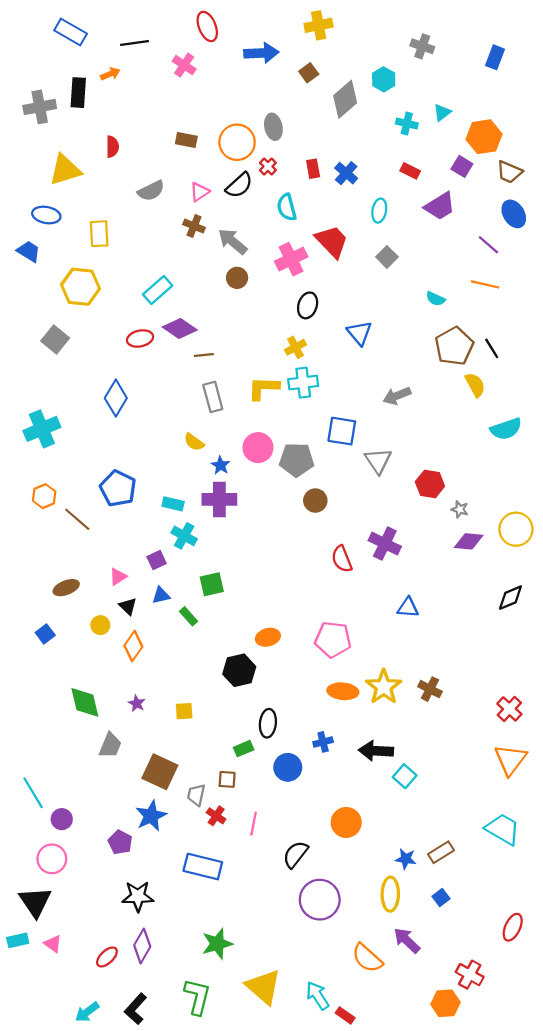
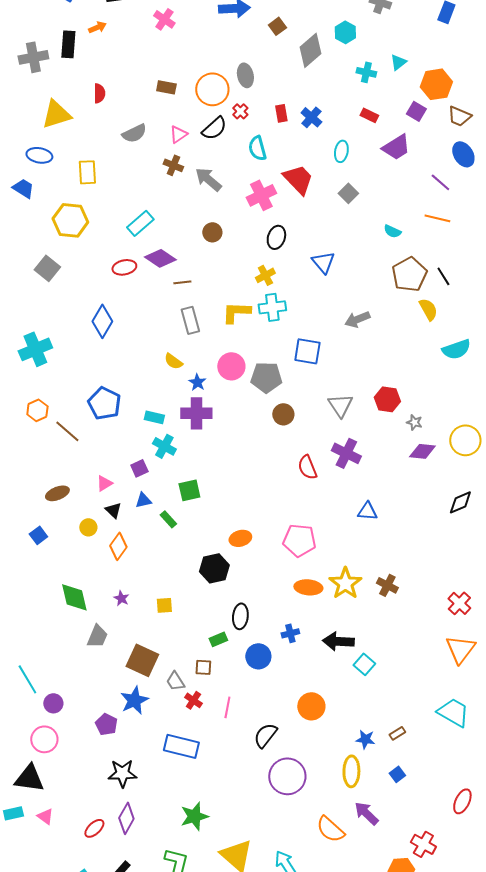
brown circle: (237, 278) -> (212, 232), moved
gray triangle: (378, 461) -> (340, 405), moved
gray trapezoid: (196, 795) -> (175, 681), turned -45
brown rectangle: (441, 852) -> (397, 733), size x0.7
black triangle: (35, 902) -> (29, 778), turned -48

